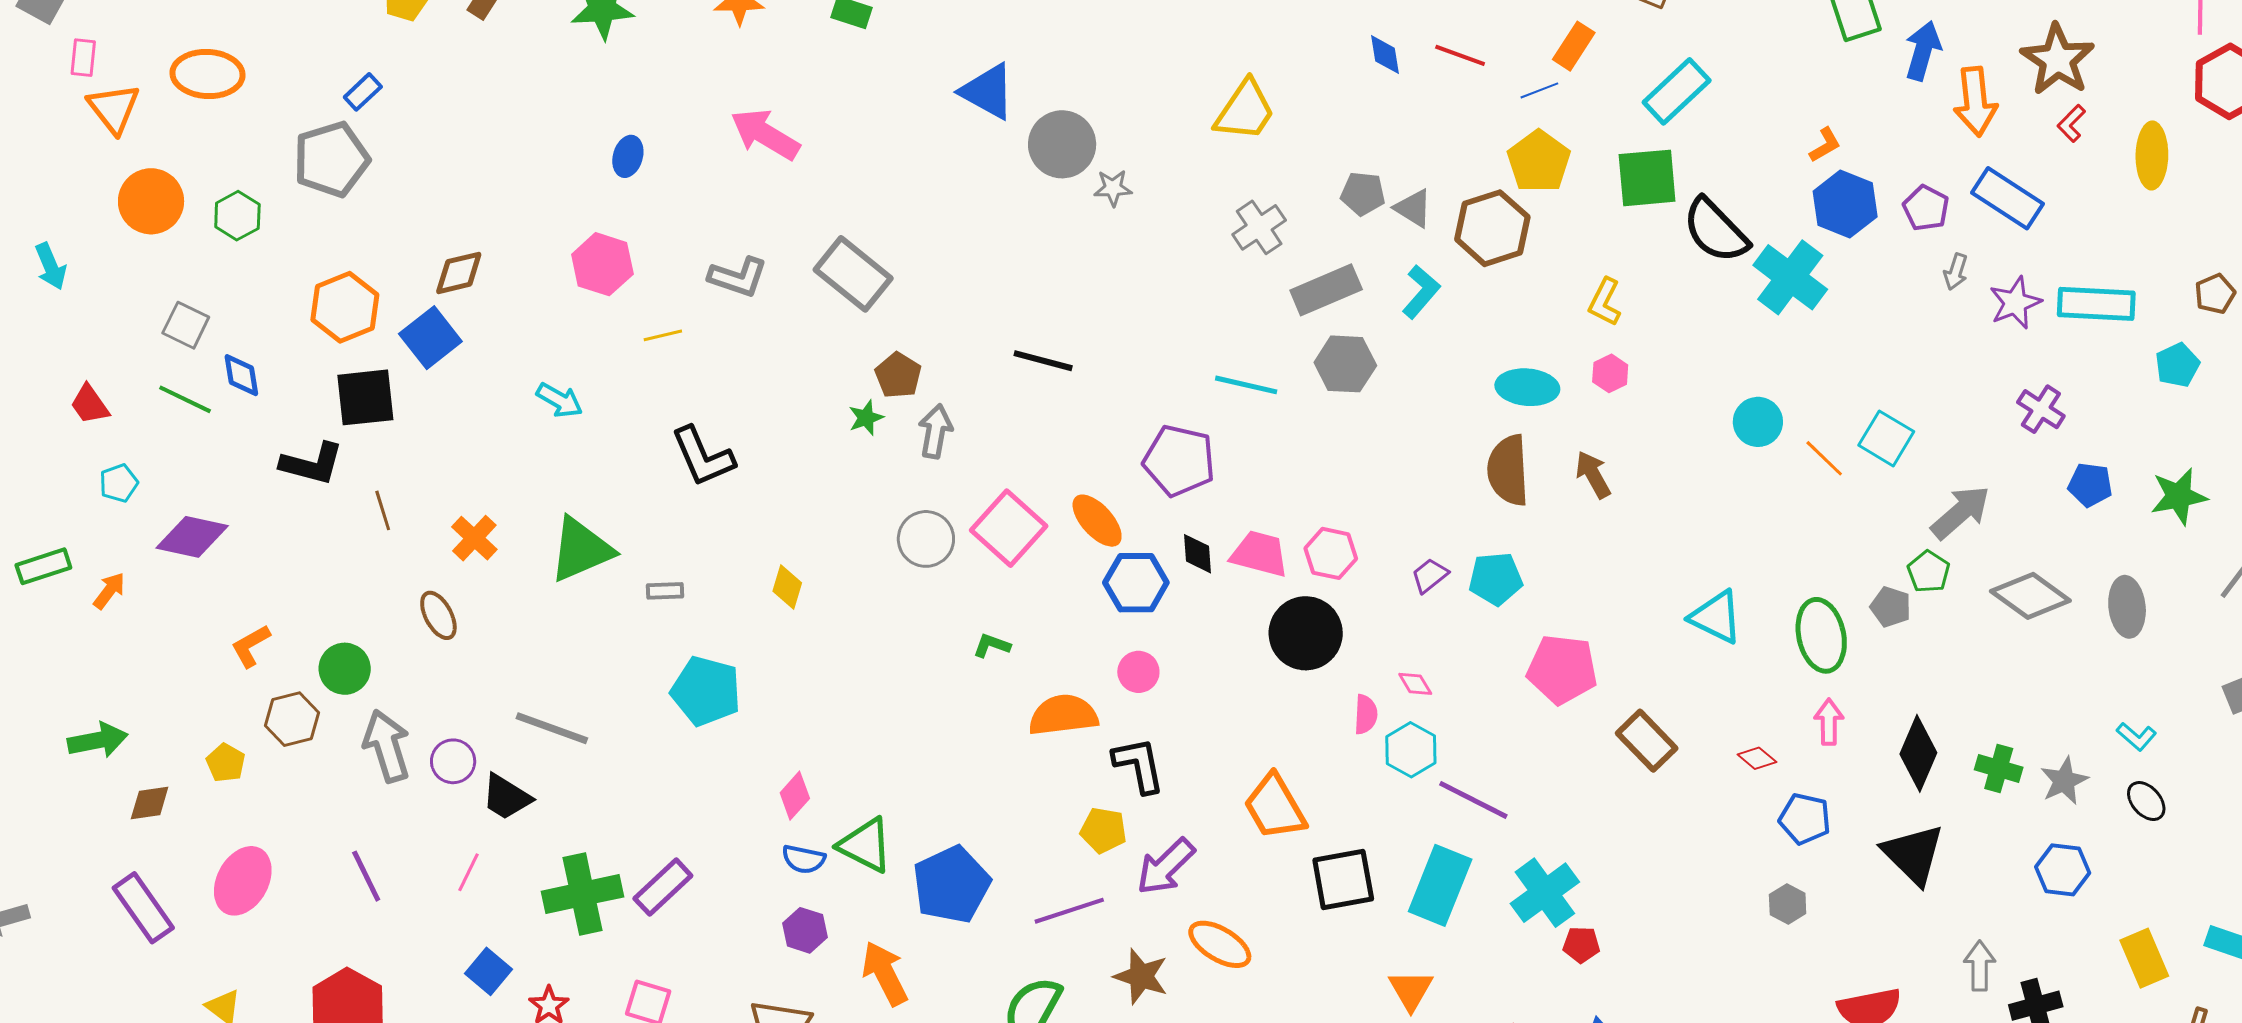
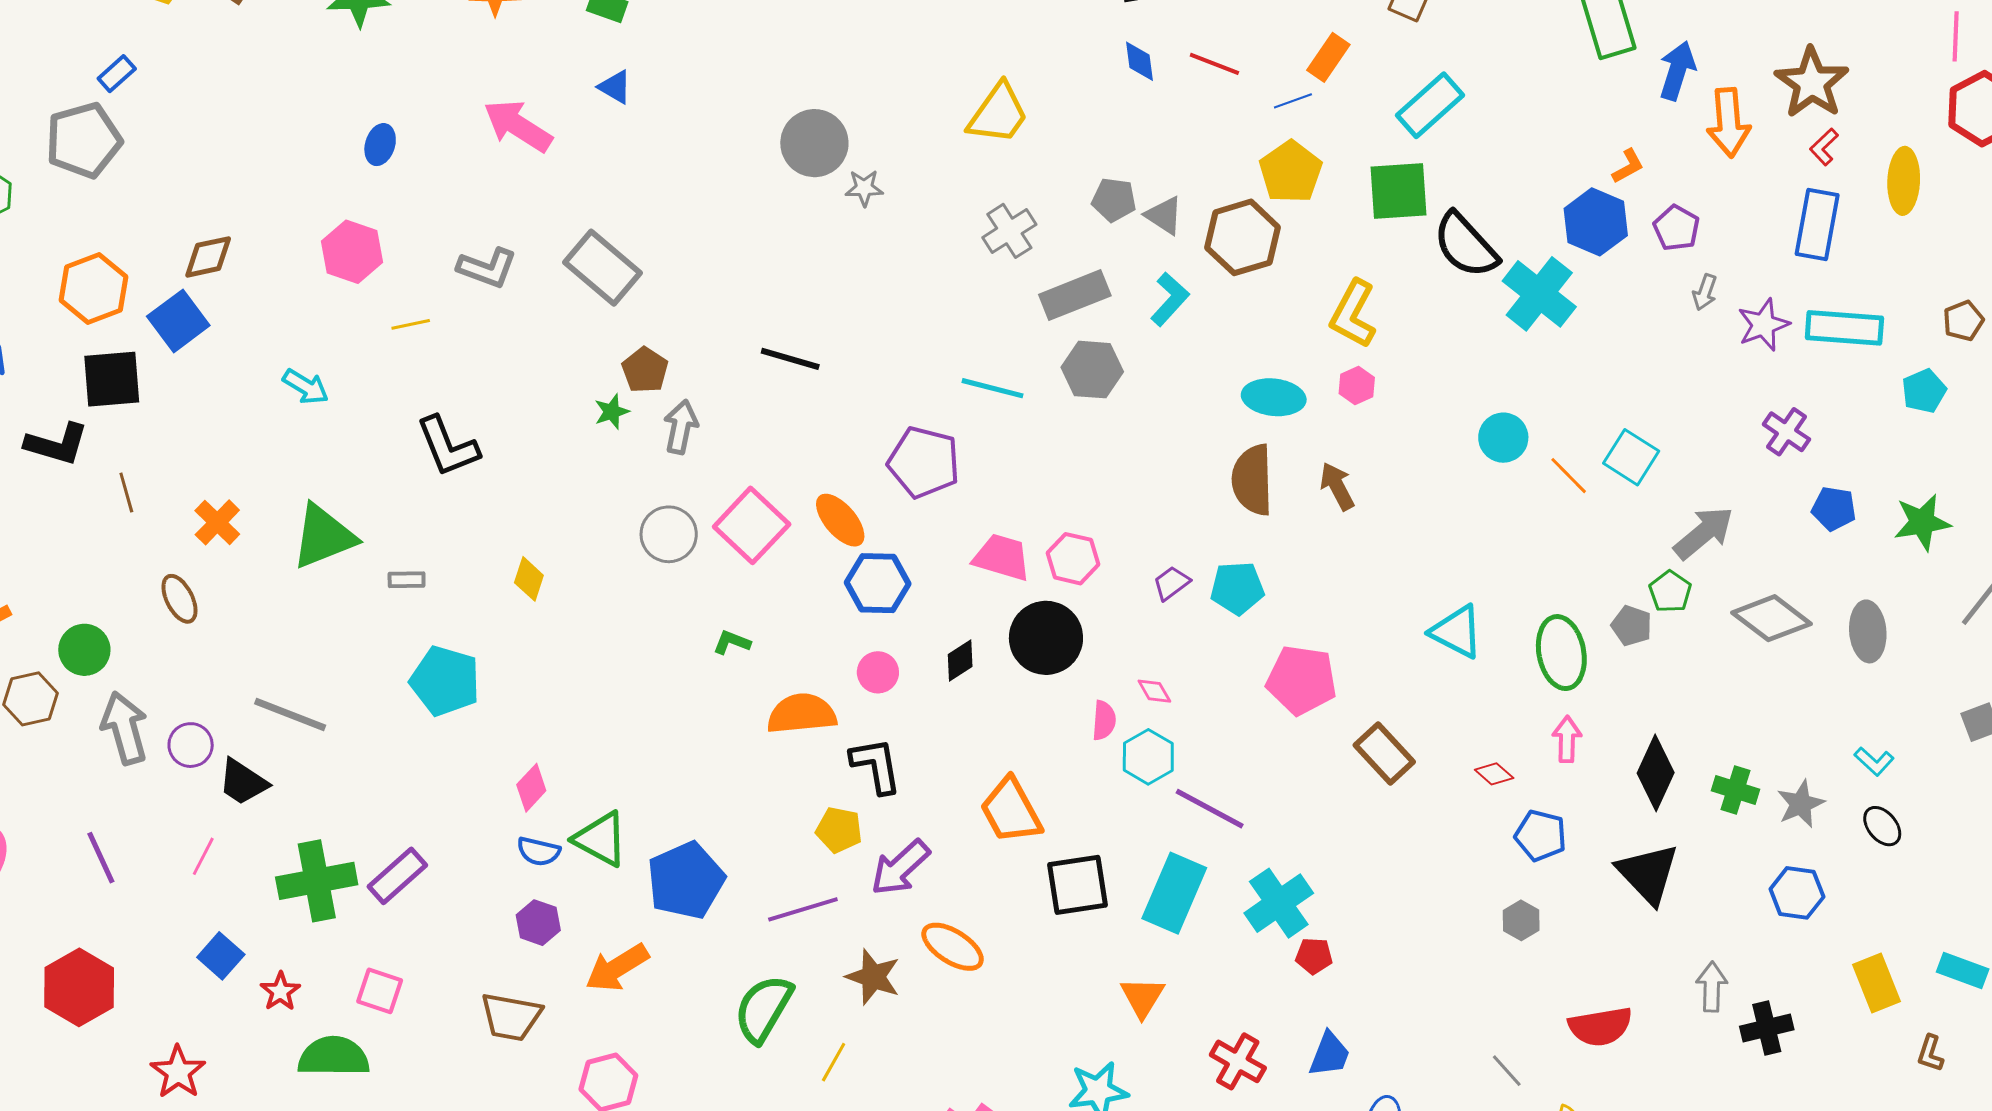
blue triangle: (988, 91) -> (615, 87), moved, size x0.6
orange L-shape: (1825, 145) -> (1628, 166), moved
blue rectangle: (2008, 198) -> (1817, 225), moved, turned 66
yellow L-shape: (1605, 302) -> (1353, 314), size x1.4
black diamond: (1198, 554) -> (960, 660), moved, turned 60
orange arrow: (885, 973) -> (617, 968), turned -96

